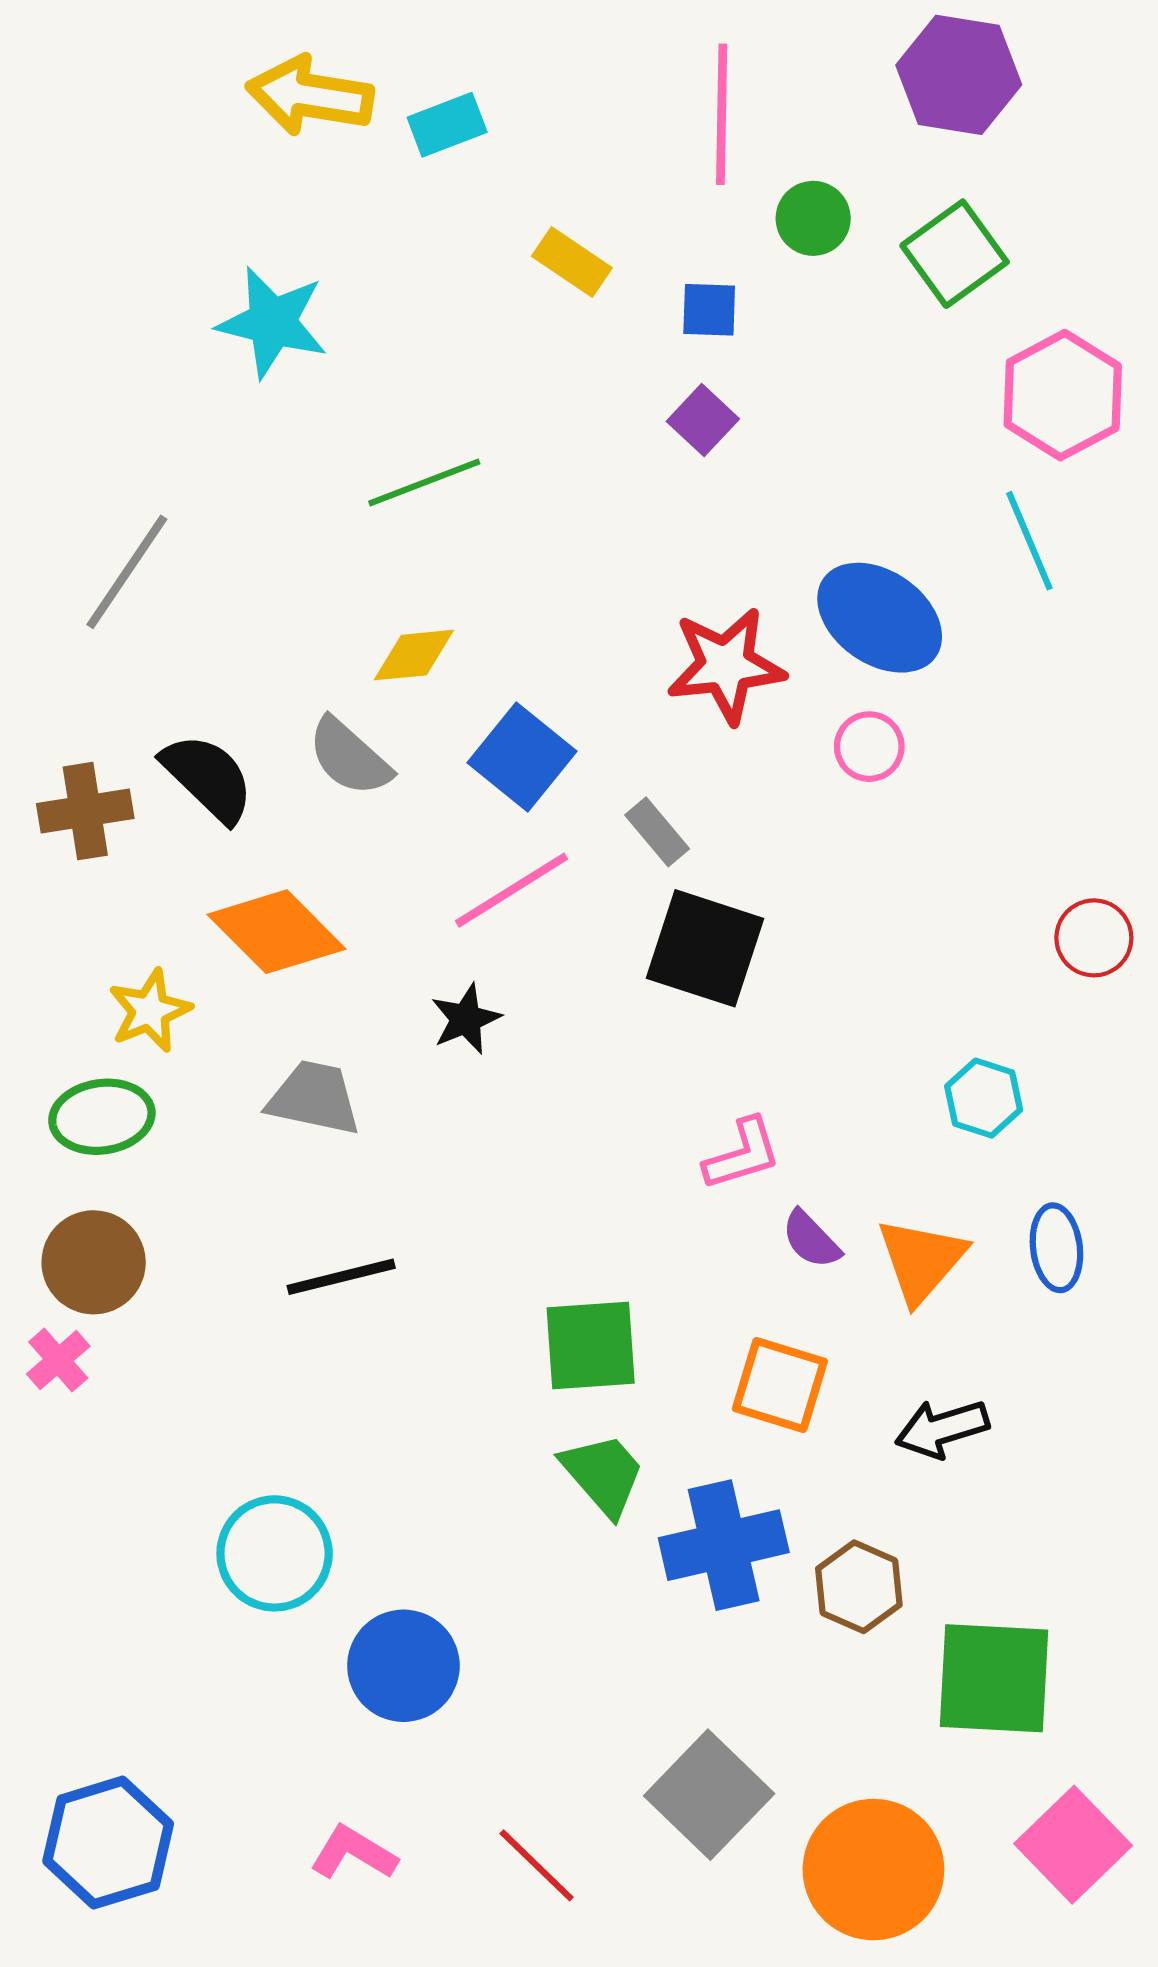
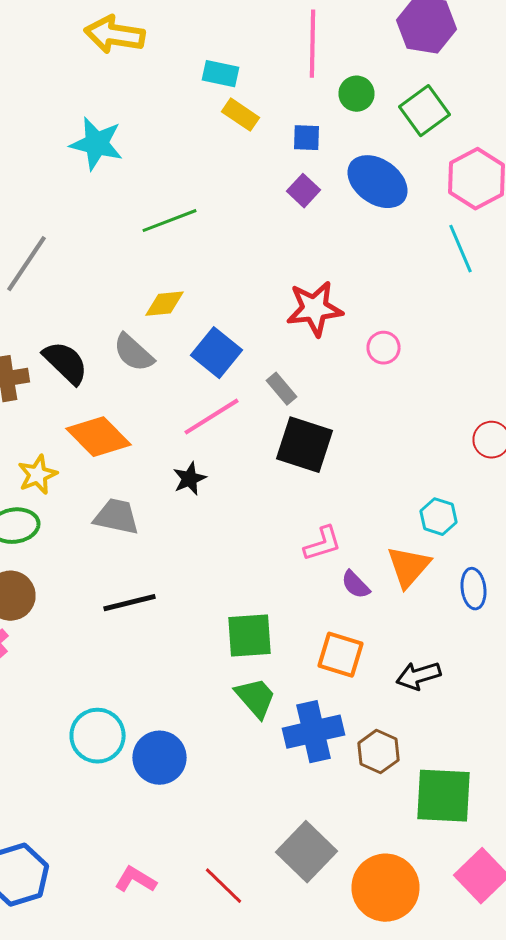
cyan rectangle: (447, 125) -> (220, 74), moved, turned 33
blue ellipse: (880, 618) -> (378, 182), moved
orange triangle: (921, 1260) -> (408, 567), moved
blue circle: (403, 1666) -> (160, 758), moved

